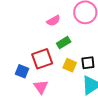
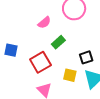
yellow square: (70, 65) -> (70, 75), moved
blue square: (22, 71) -> (11, 50), moved

